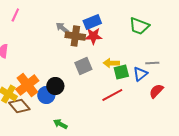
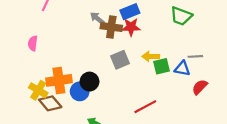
blue triangle: (140, 74) -> (182, 68), turned 49
orange cross: (27, 85) -> (59, 80), turned 30
red line: (112, 95) -> (145, 107), moved

